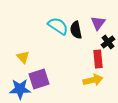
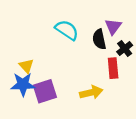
black semicircle: (76, 30) -> (99, 39), moved
yellow arrow: (93, 80) -> (91, 92), moved
blue star: (20, 89) -> (23, 84), moved

